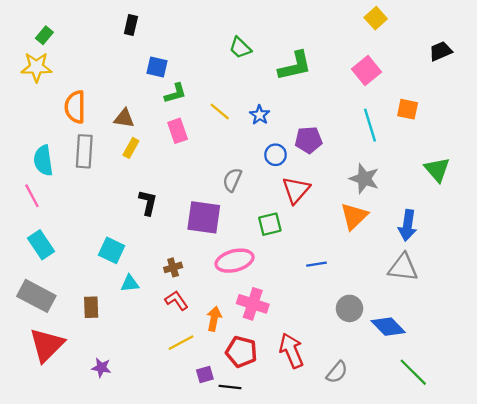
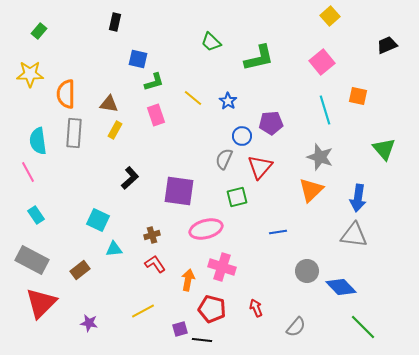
yellow star: (36, 67) -> (30, 74), moved
gray semicircle: (232, 180) -> (224, 159), moved
black L-shape: (148, 203) -> (130, 178), turned 35
cyan rectangle: (41, 245) -> (36, 215), size x0.7
brown rectangle: (91, 307) -> (80, 270), turned 54
yellow line: (181, 343) -> (143, 311), moved
red arrow: (291, 351) -> (256, 308), size x0.6

